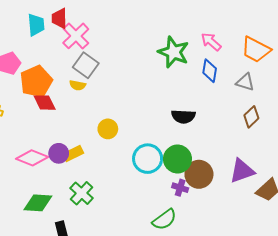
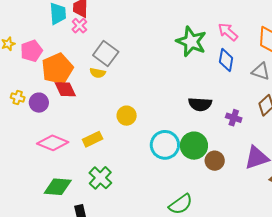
pink cross: (76, 36) -> (79, 26), moved, size x0.6
purple circle: (59, 153) -> (39, 103), moved
brown circle: (199, 174) -> (215, 161), size x0.7
purple cross: (180, 188) -> (234, 118), moved

